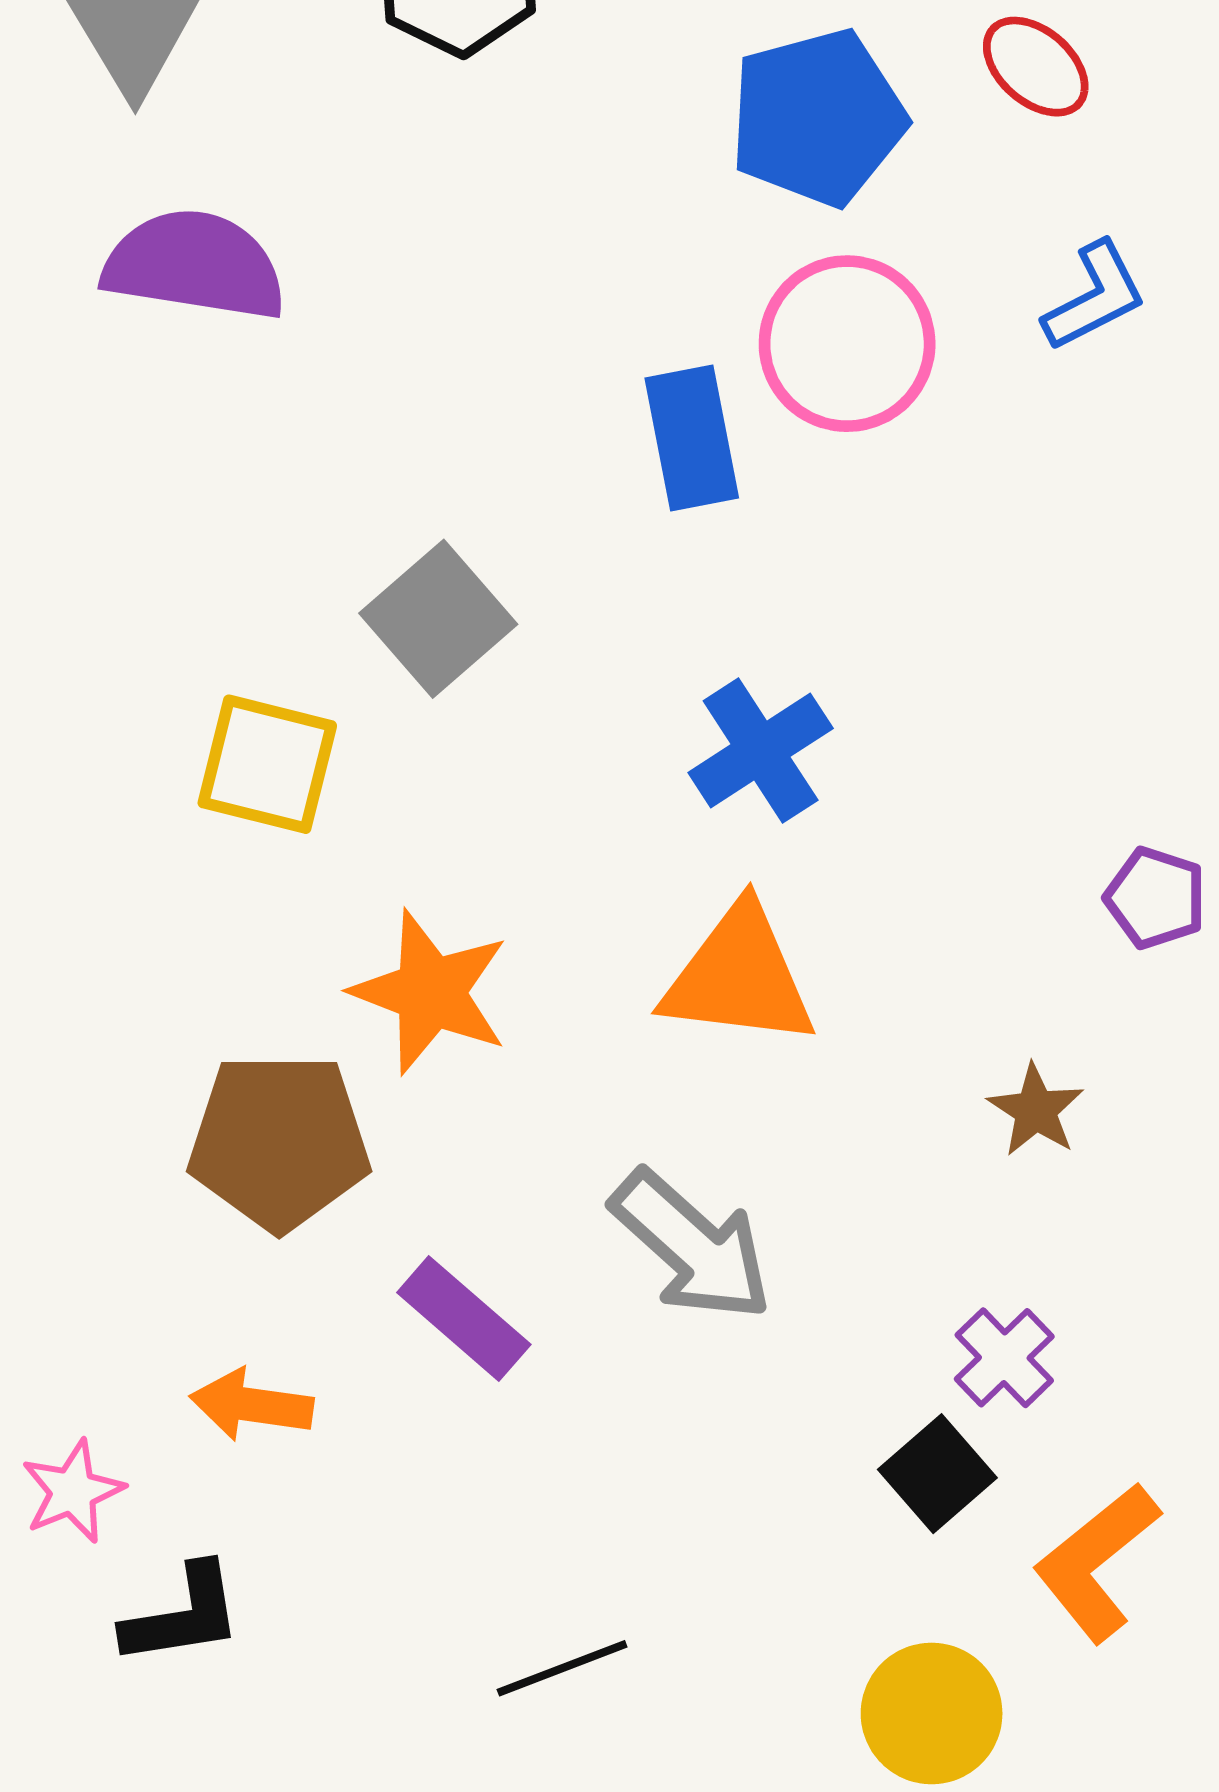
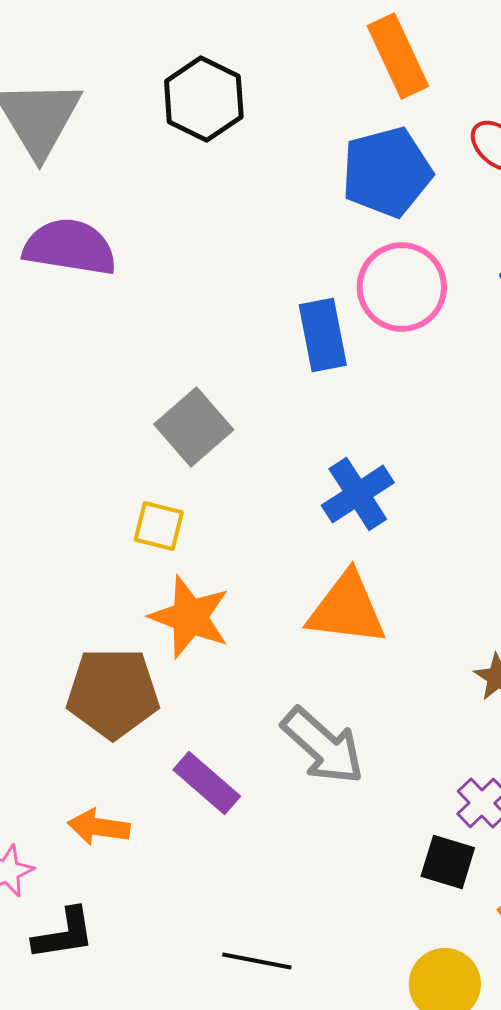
yellow square: (267, 764) -> (159, 526), moved, size x0.7
black square: (937, 1474) -> (448, 862), turned -32
black line: (562, 1668) -> (257, 961), turned 32

